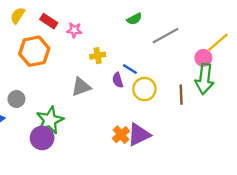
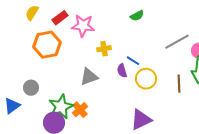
red rectangle: (49, 21) -> (60, 18), turned -70
pink star: (74, 30) -> (83, 26), size x1.6
gray line: (166, 36) -> (177, 42), moved
orange cross: (121, 135) -> (80, 110), moved

